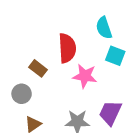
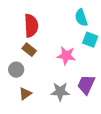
red semicircle: (67, 48) -> (31, 26), moved

